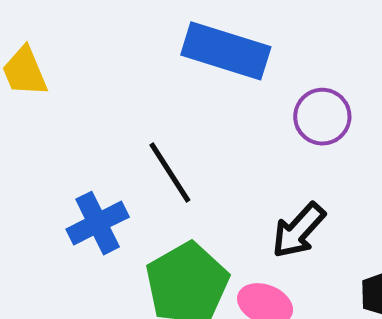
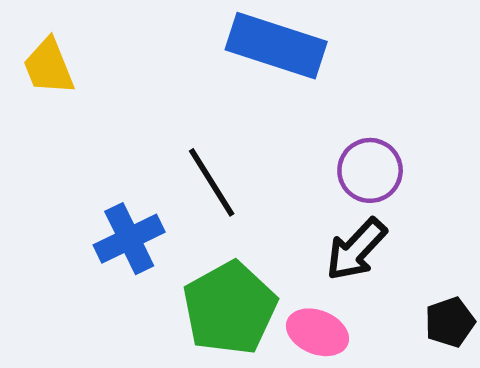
purple circle: (322, 117) -> (370, 170), moved

